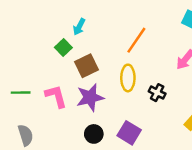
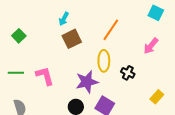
green square: (63, 47) -> (19, 36), moved
brown square: (86, 66) -> (72, 39), moved
purple star: (90, 97) -> (87, 82), moved

